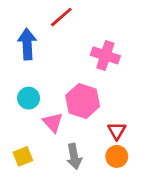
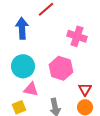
cyan circle: (29, 98) -> (23, 66), size x1.5
pink triangle: (53, 122) -> (31, 89), moved, turned -35

